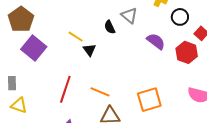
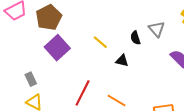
black triangle: (89, 50) -> (122, 61), moved, turned -48
gray rectangle: (12, 83) -> (31, 79), turned -32

